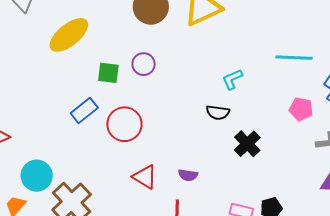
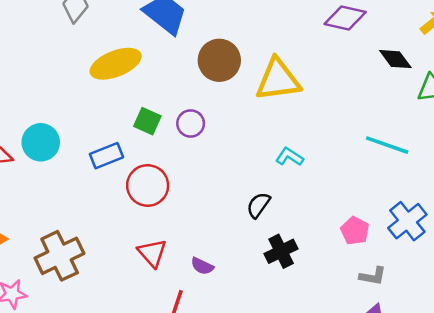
cyan line: (294, 58) -> (387, 145), moved
cyan L-shape: (232, 79) -> (289, 157), moved, turned 40
black semicircle: (218, 112) -> (258, 205), turned 100
cyan circle: (37, 176) -> (41, 142), moved

